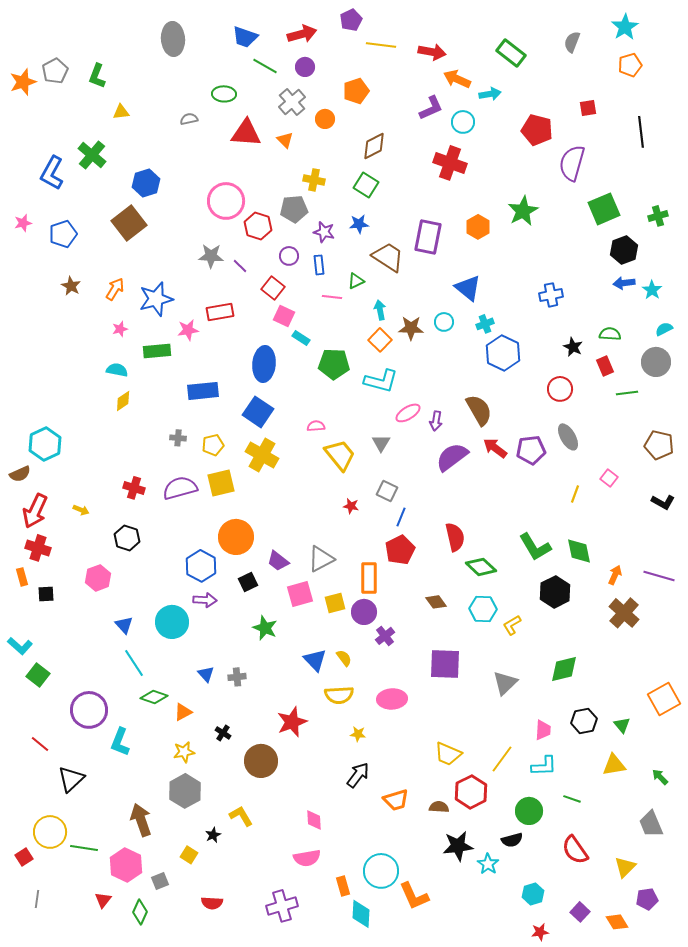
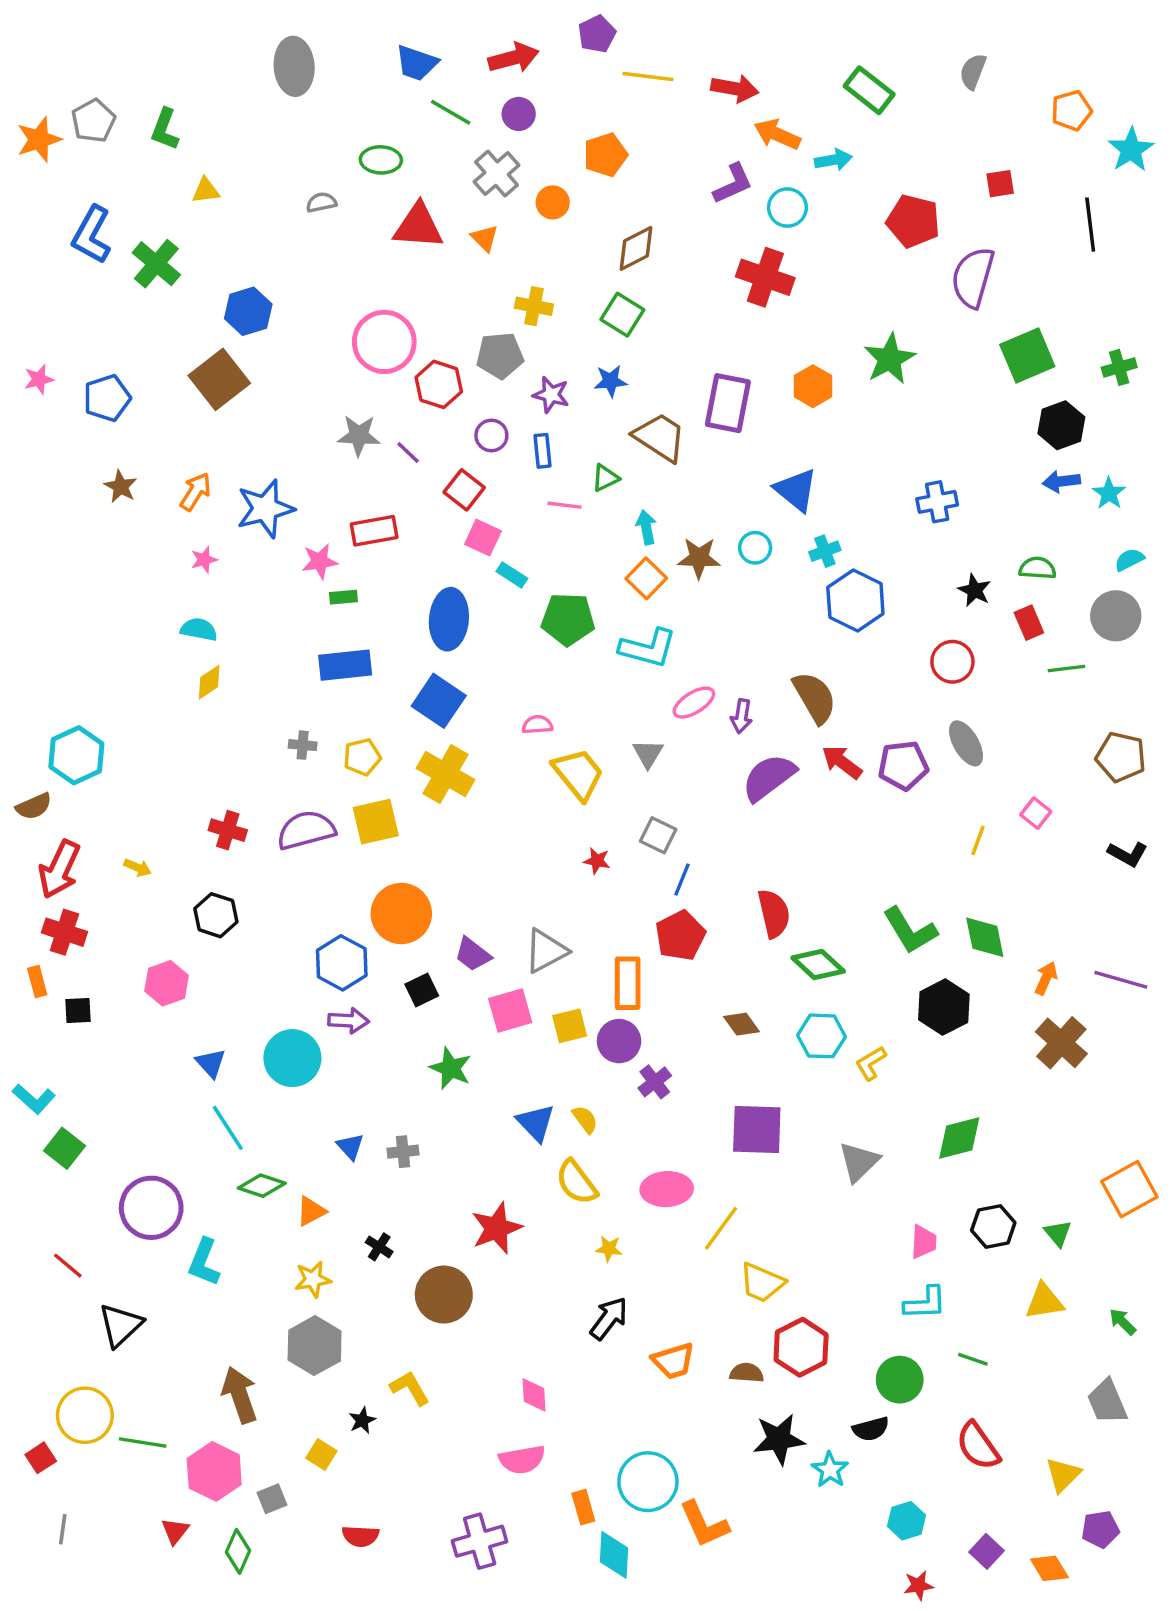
cyan star: (625, 27) -> (1131, 150), moved
blue L-shape: (52, 173) -> (92, 235), moved
green rectangle: (157, 351) -> (343, 597), moved, size x0.6
yellow semicircle: (339, 695) -> (576, 1182), turned 56
yellow line: (502, 759) -> (721, 1228), moved

